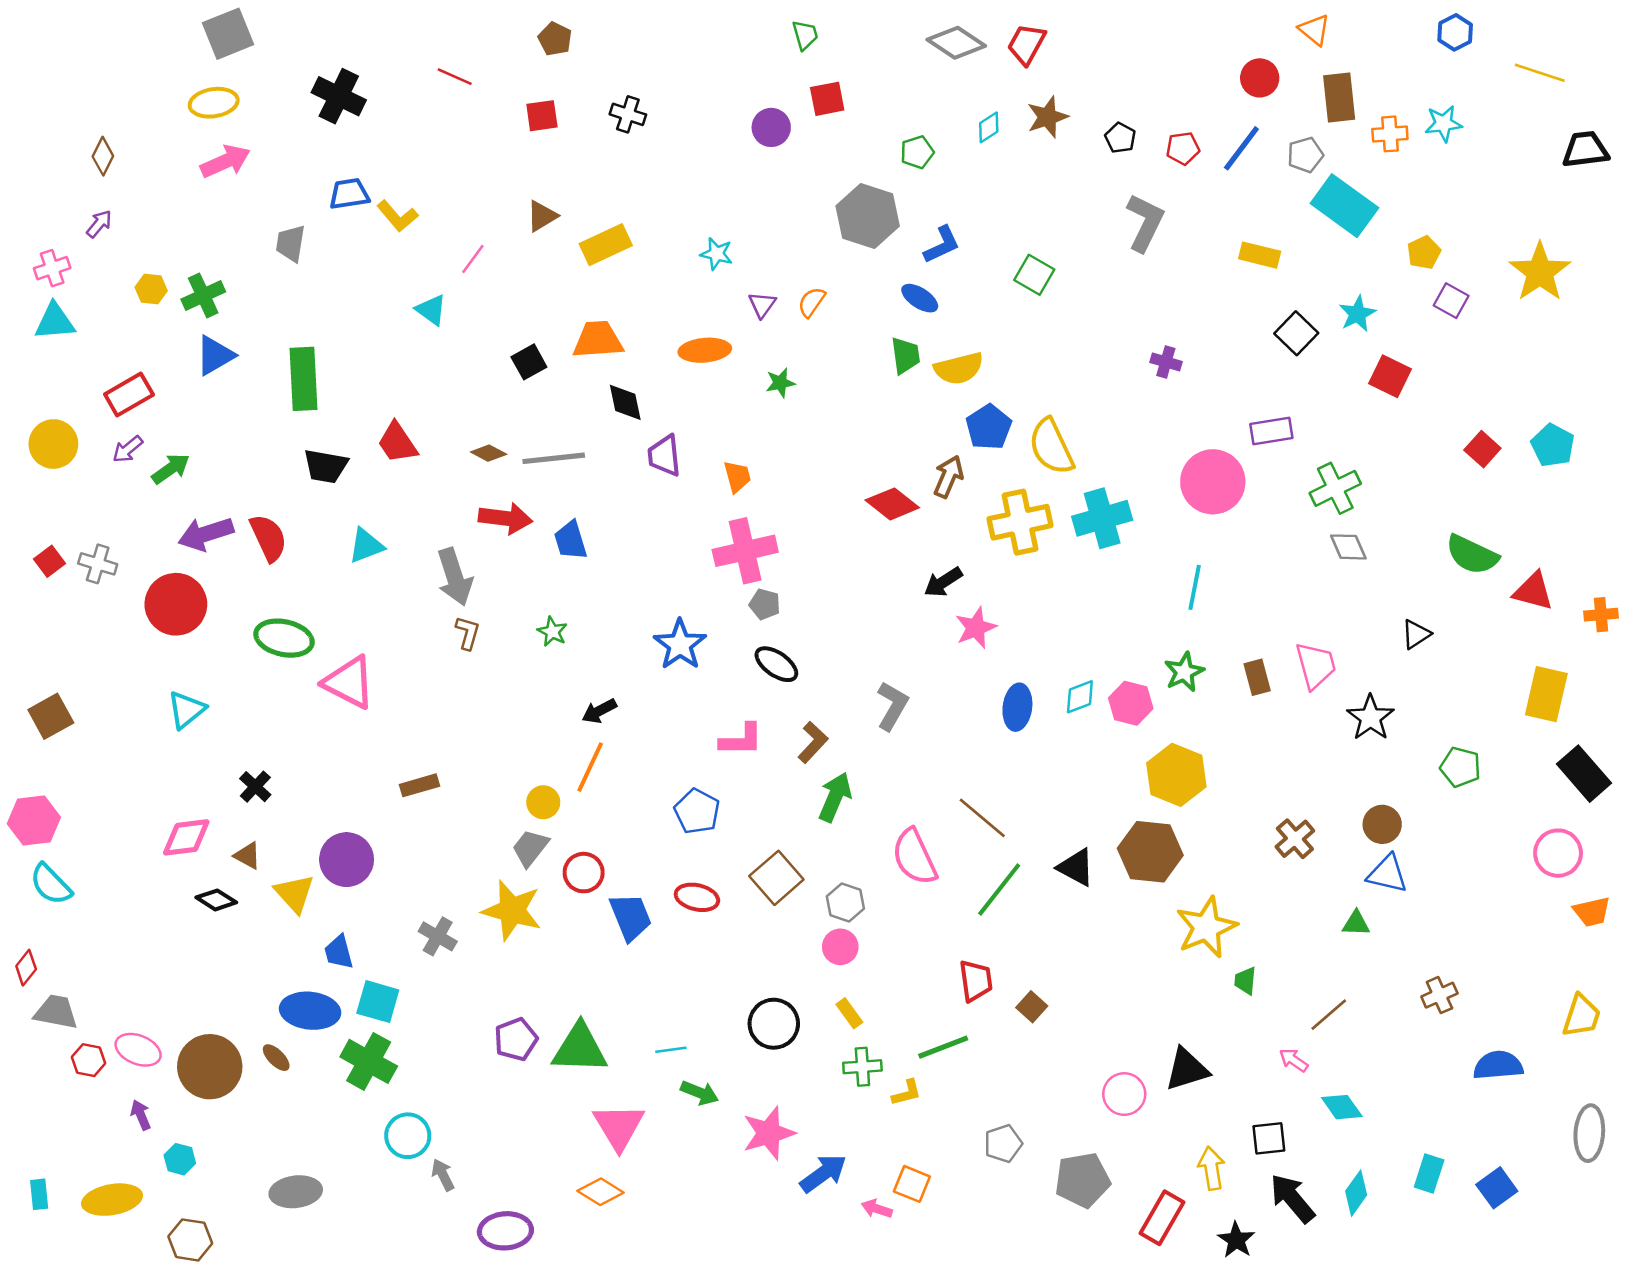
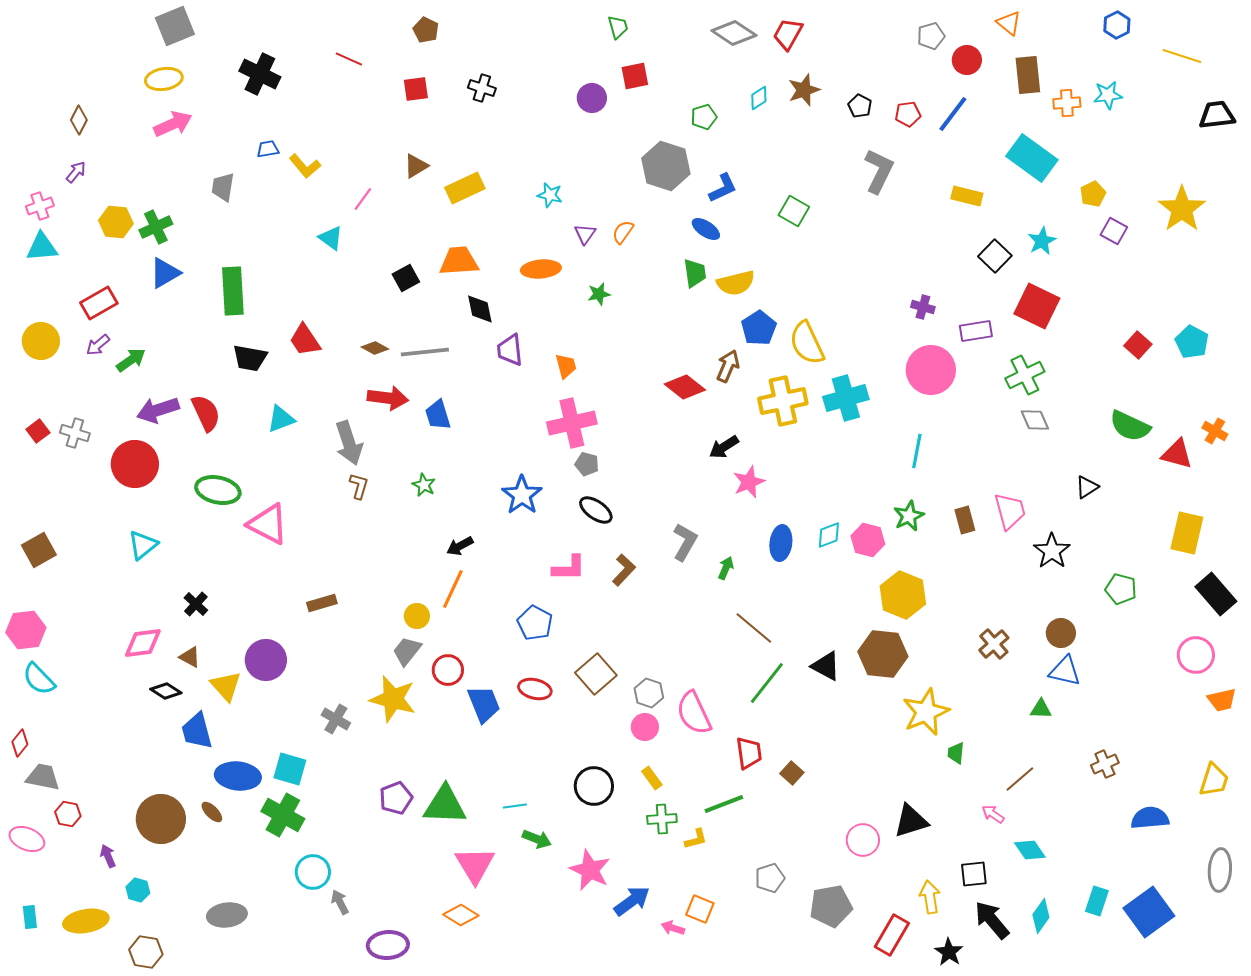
gray pentagon: (1305, 155) -> (931, 36), moved
blue trapezoid: (349, 194) -> (268, 149), size x0.7
yellow hexagon: (151, 289) -> (116, 222), size x1.4
purple cross: (1166, 362) -> (923, 307), moved
red square: (1390, 376) -> (1037, 306), moved, size x1.4
orange cross: (1601, 615) -> (1215, 431), moved, turned 35
green arrow: (835, 797) -> (726, 568), moved, size x0.6
pink semicircle: (915, 857) -> (694, 713), moved
blue trapezoid: (339, 952) -> (197, 731), moved, size x1.4
pink ellipse: (138, 1050) -> (27, 839), moved
pink star: (769, 1133) -> (590, 870), turned -30
blue square: (1497, 1188) -> (1149, 912), size x1.6

